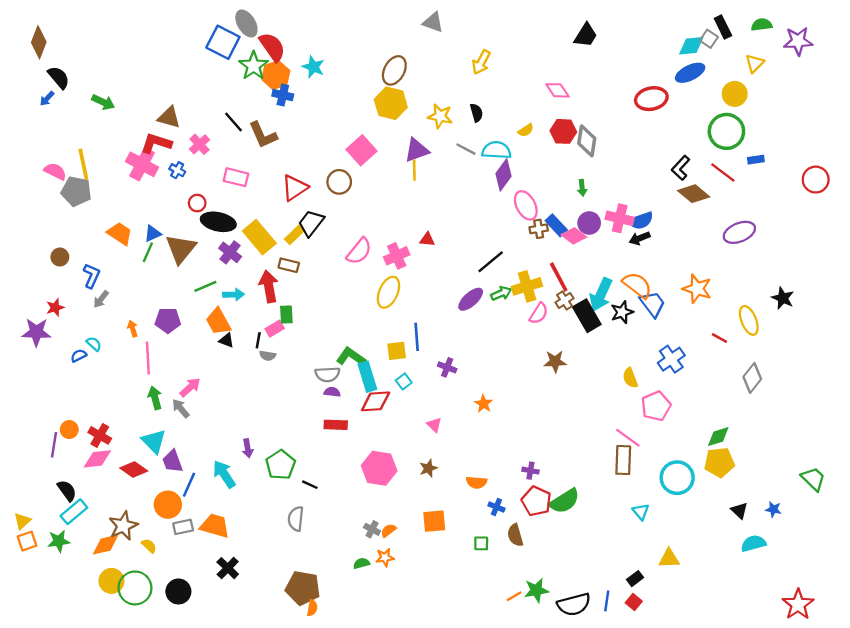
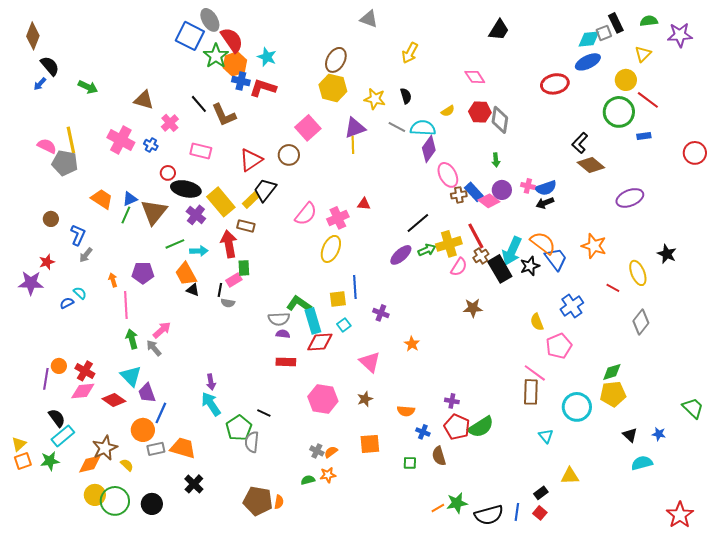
gray square: (709, 39) -> (604, 33), turned 35
red L-shape: (156, 143) -> (263, 88), moved
red line: (723, 173) -> (648, 100), moved
pink cross: (620, 218) -> (528, 186), size x0.6
pink triangle: (434, 425) -> (370, 362), size x1.6
green pentagon: (280, 465) -> (239, 428), moved
cyan arrow: (224, 474) -> (211, 404), moved
orange semicircle: (312, 608) -> (279, 502), moved

